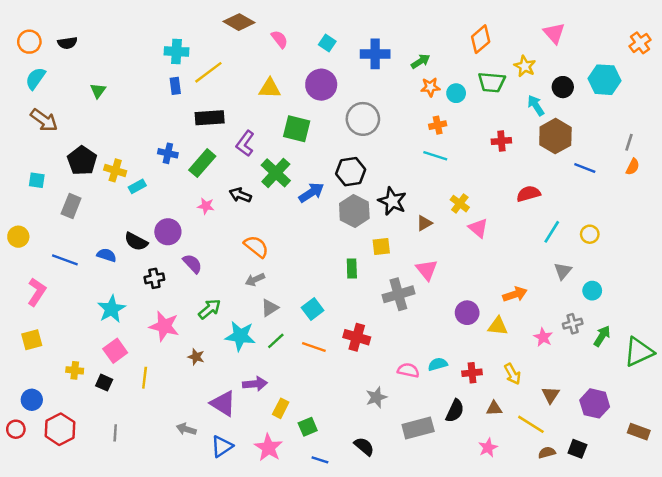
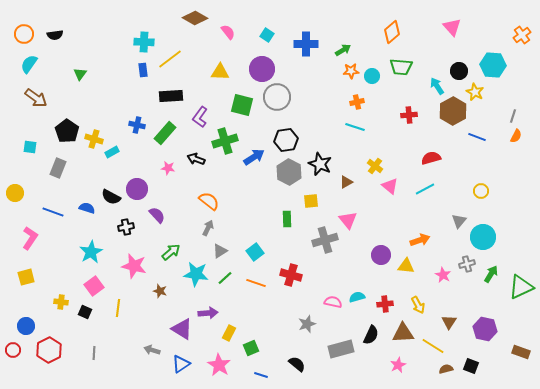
yellow star: (525, 66) -> (475, 92), moved
gray circle: (363, 119) -> (277, 97), moved
green cross: (276, 173) -> (225, 141), turned 30
cyan line: (552, 232) -> (425, 189), moved, turned 30
gray arrow: (255, 280) -> (208, 228), turned 140
cyan circle: (592, 291) -> (483, 237), size x1.6
brown triangle: (494, 408) -> (403, 333), size x1.6

